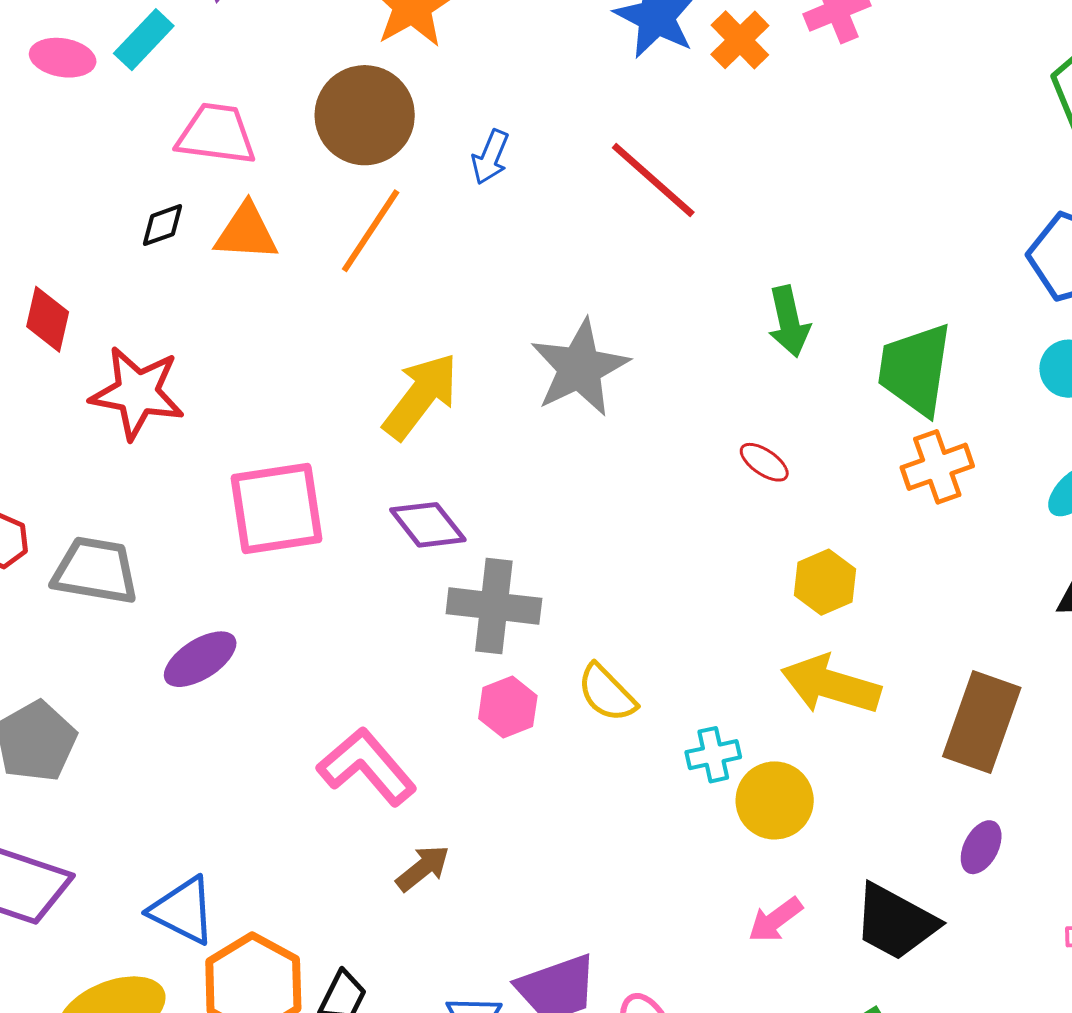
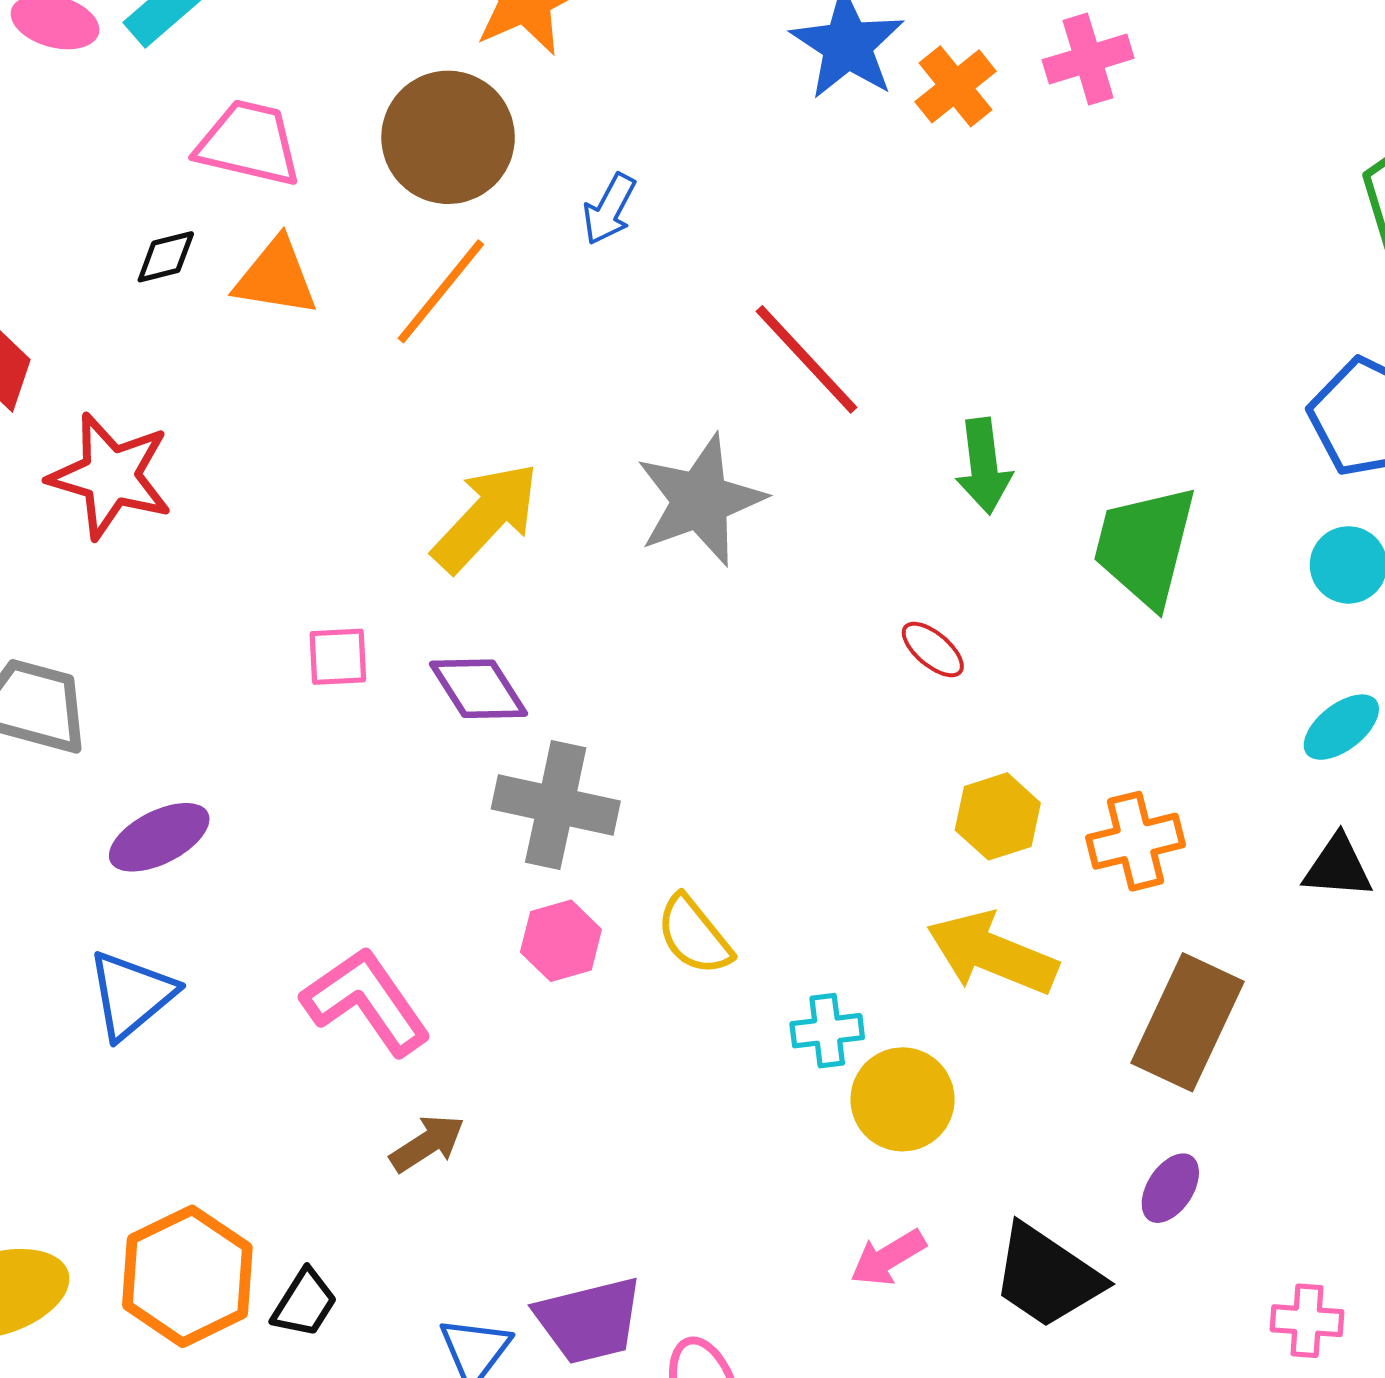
red line: (653, 180) -> (807, 359), moved
orange cross: (937, 467) -> (1136, 841), moved
pink square: (276, 509) -> (338, 657), moved, size x0.5
blue triangle: (183, 911) -> (131, 995), moved, turned 48

